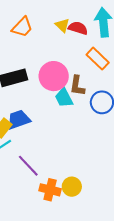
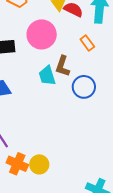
orange rectangle: (98, 59) -> (87, 43), size x0.7
pink circle: (54, 76) -> (42, 34), moved

